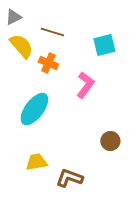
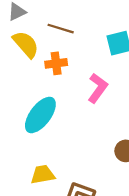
orange cross: (48, 63) -> (56, 63), turned -30

